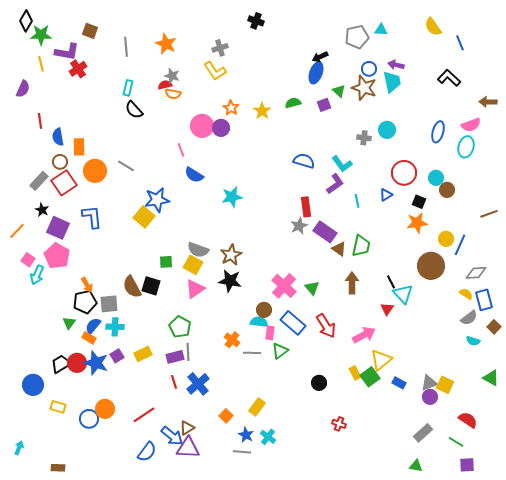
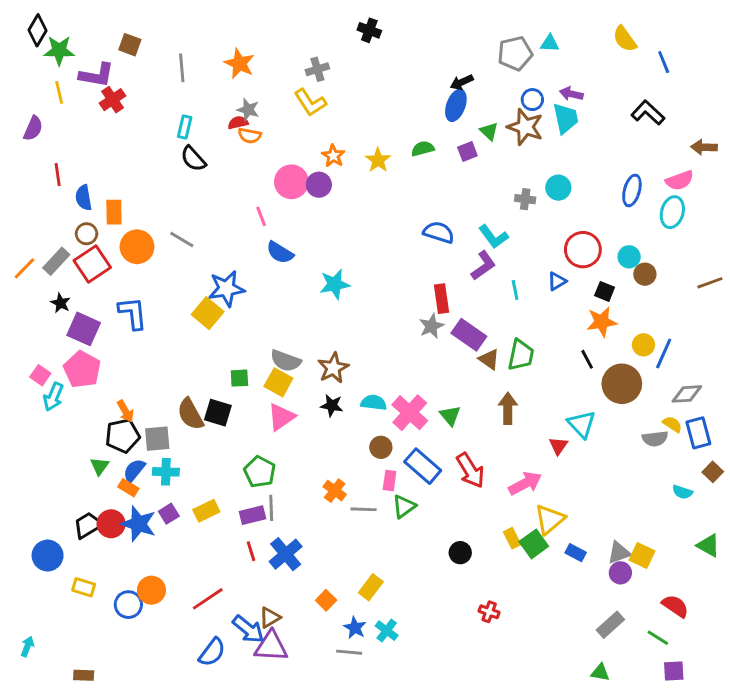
brown line: (489, 214) -> (710, 283), moved
orange line: (17, 231) -> (24, 268), moved
black star: (230, 281) -> (332, 405), size x0.7
black line: (391, 282) -> (587, 359), moved
gray semicircle: (469, 318) -> (655, 439), moved, turned 30
cyan semicircle: (259, 322) -> (374, 403), moved

